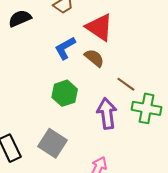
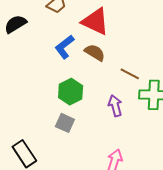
purple arrow: (107, 113) -> (115, 106), size x0.7
gray square: (53, 143) -> (65, 123), moved, size x0.7

